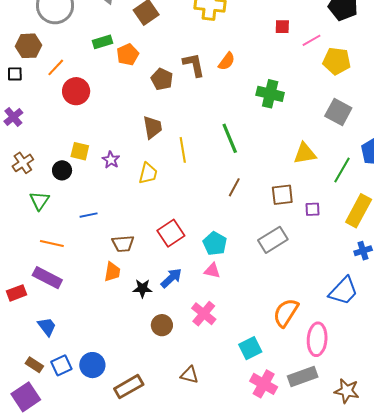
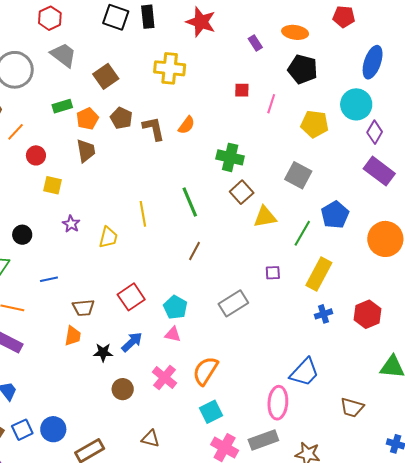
pink line: (311, 40) -> (271, 104), turned -42
yellow pentagon: (337, 61) -> (315, 124), moved
brown pentagon: (162, 79) -> (121, 118), moved
red circle: (76, 91) -> (36, 155), size x0.7
brown trapezoid: (152, 127) -> (86, 151), moved
yellow square: (80, 151) -> (52, 185), moved
brown square: (282, 195) -> (242, 192), moved, turned -35
blue trapezoid: (344, 291) -> (304, 372), moved
orange semicircle: (286, 313) -> (205, 371), moved

